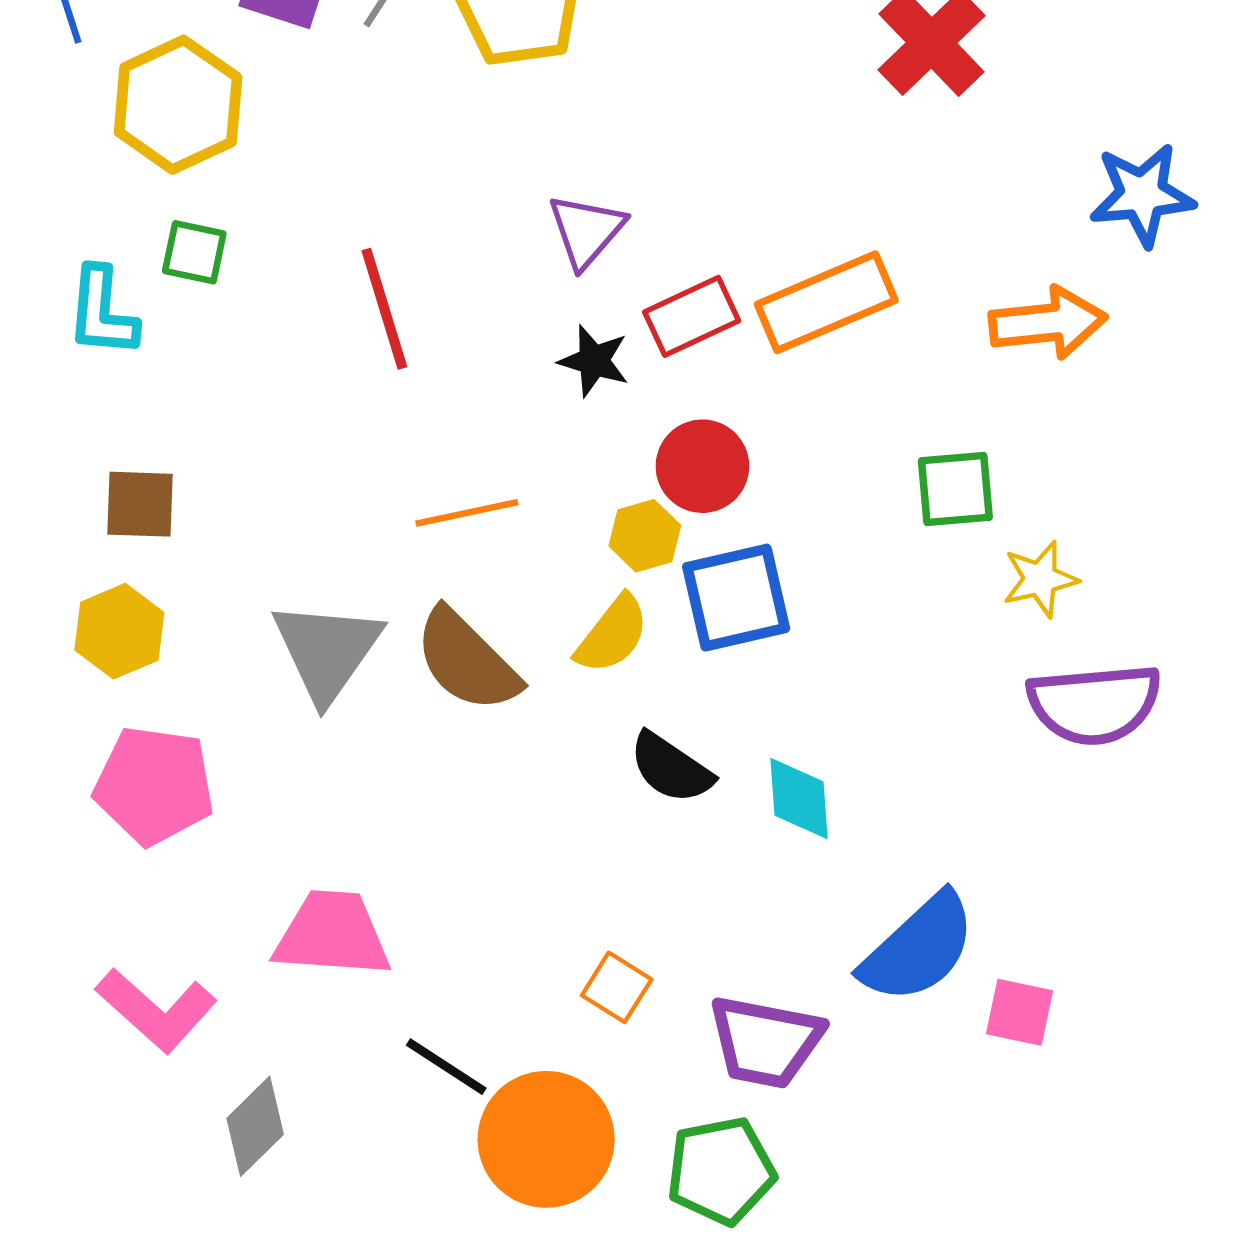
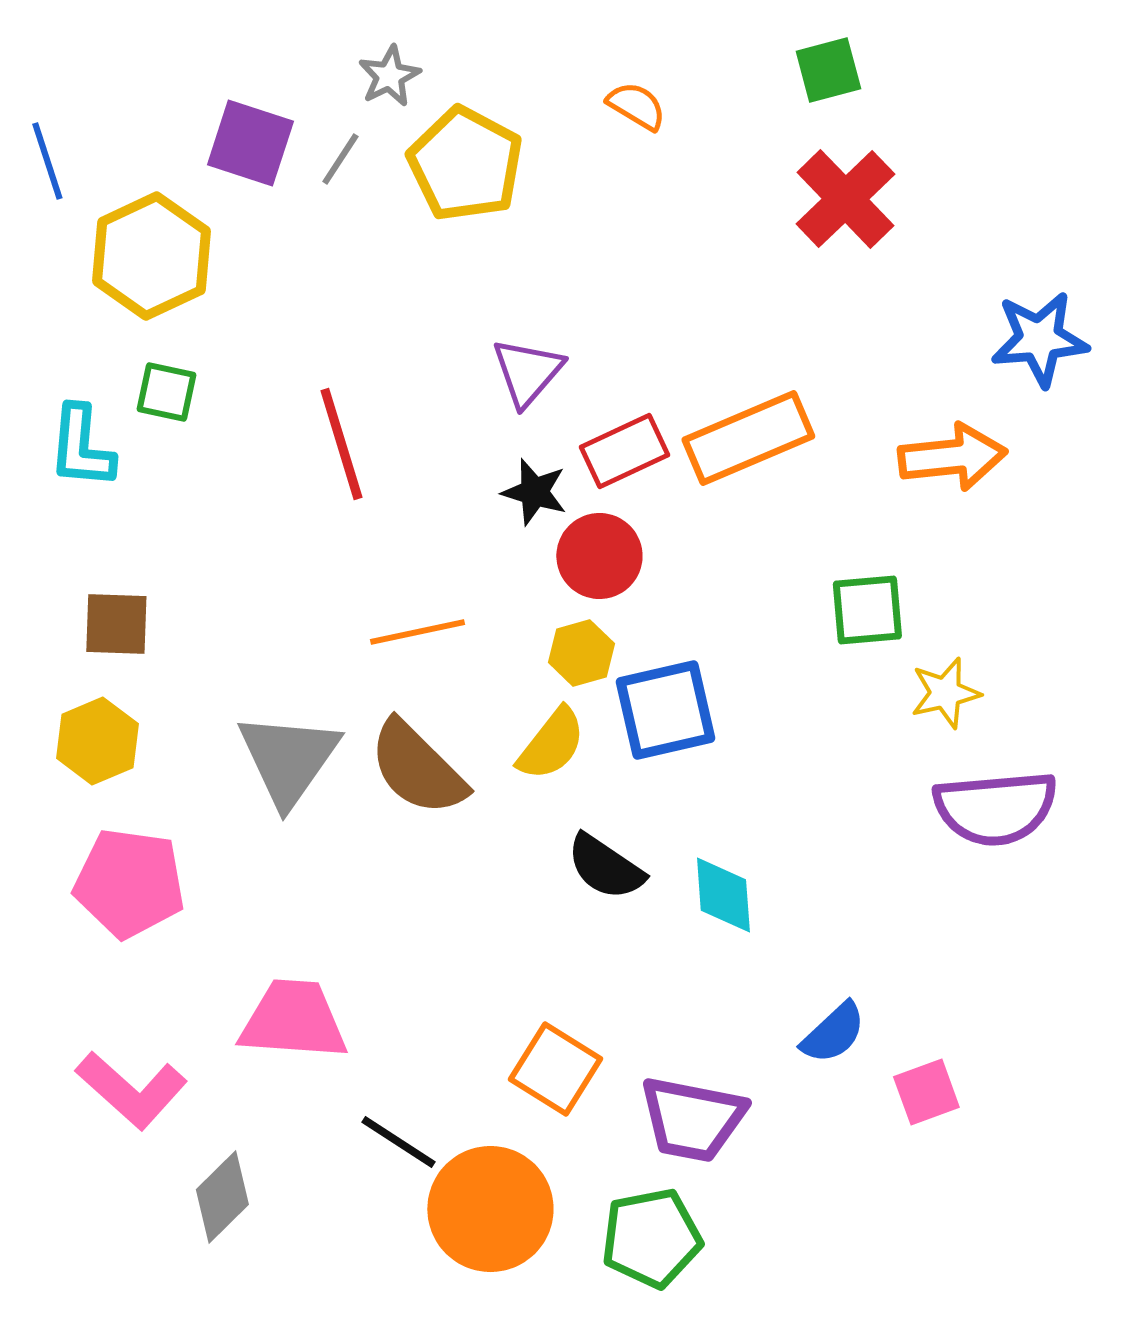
red circle: (702, 466) -> (599, 556), moved
blue semicircle: (919, 948) -> (833, 1033), size x0.6
orange square: (617, 987) -> (555, 1069), size x1.4
pink square: (1019, 1012) -> (926, 1092), turned -32

